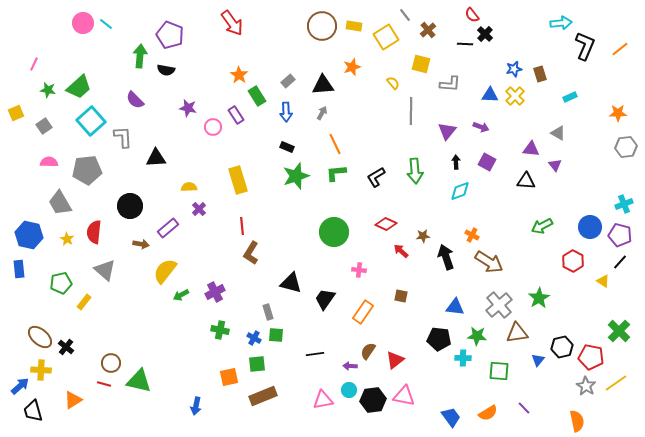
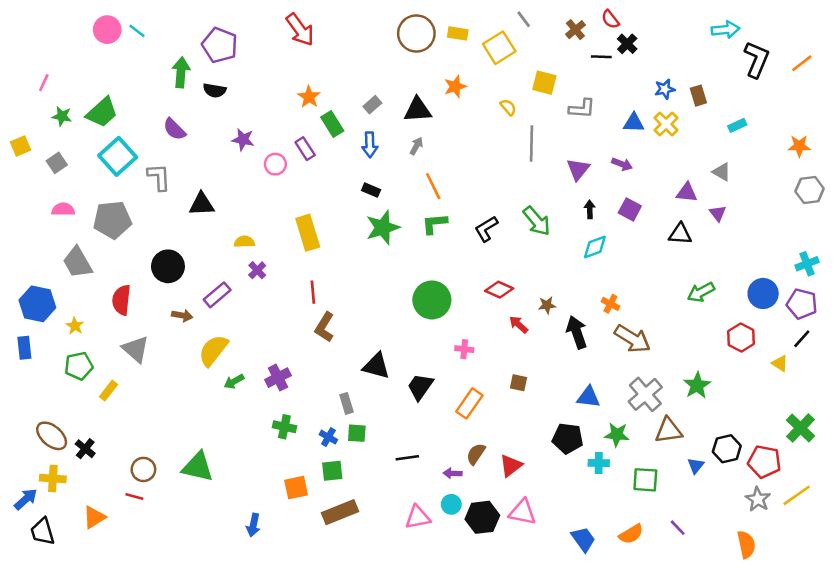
brown cross: (428, 30) -> (575, 30), moved
green arrow: (415, 171) -> (537, 221), turned -35
yellow star: (67, 239) -> (75, 326), moved
green triangle: (139, 381) -> (198, 467), moved

